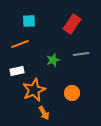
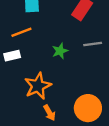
white rectangle: (17, 71) -> (12, 56), moved
orange circle: (72, 93) -> (88, 108), moved, size x1.5

